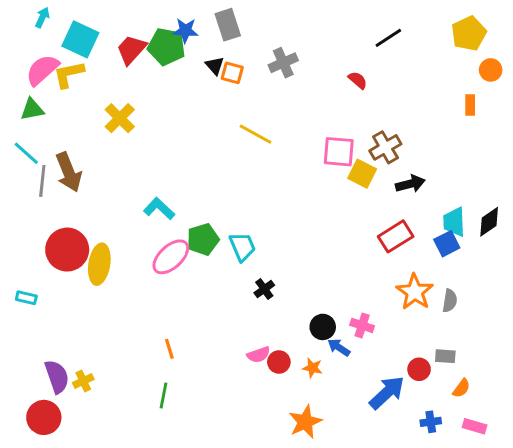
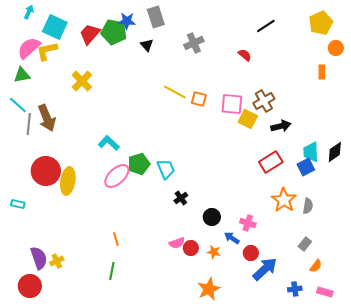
orange square: (232, 73) -> (199, 99), moved
black circle: (323, 327) -> (212, 217), moved
gray rectangle: (445, 356) -> (305, 244), turned -56
red circle: (419, 369) -> (251, 253), moved

